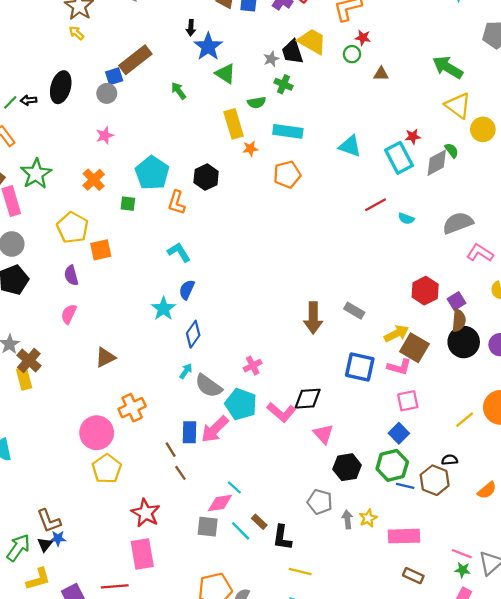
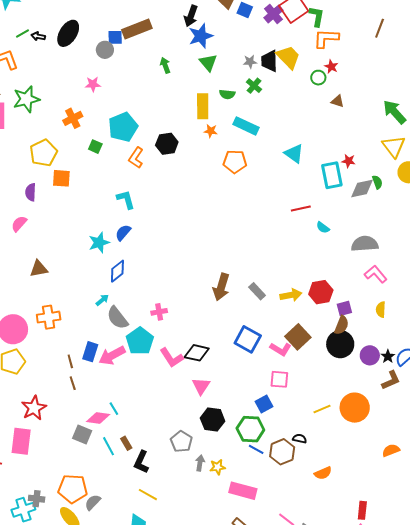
black arrow: (191, 28) -> (191, 16), size x1.5
yellow arrow: (396, 334) -> (291, 295), moved

